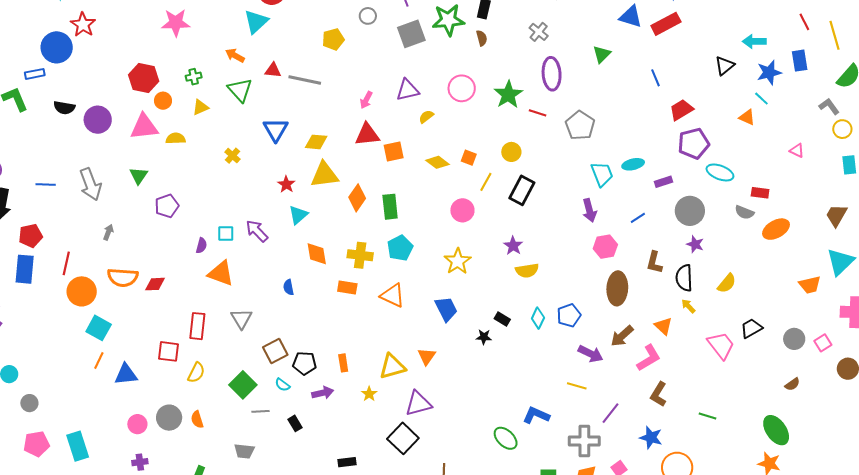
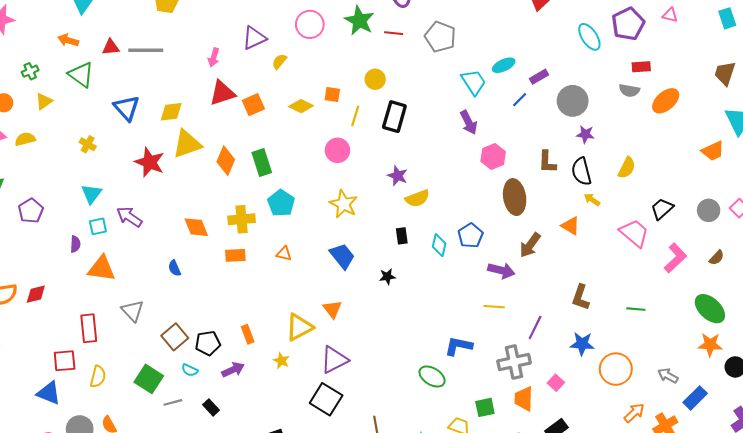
purple pentagon: (694, 143) -> (628, 24), moved
cyan ellipse: (720, 172) -> (589, 37), moved, turned 48
red star: (286, 184) -> (150, 162), size x1.6
cyan triangle: (298, 215) -> (92, 194), moved
blue line: (638, 218) -> (520, 100), moved
orange triangle: (393, 296) -> (284, 254), size x0.6
black rectangle: (502, 319) -> (402, 236), moved, turned 63
pink L-shape: (649, 358) -> (675, 258), moved
blue triangle: (126, 374) -> (49, 393), moved, turned 40

